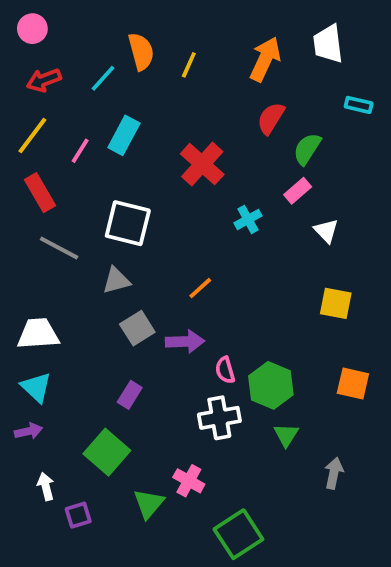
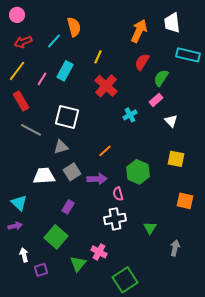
yellow line: (189, 65) -> (98, 57), moved
cyan rectangle: (359, 105) -> (188, 55), size x1.6
white trapezoid: (38, 334) -> (44, 176), moved
green hexagon: (271, 385) -> (138, 172), moved

